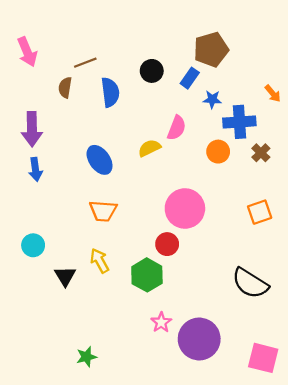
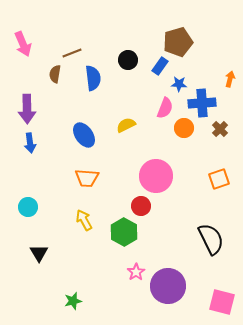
orange arrow: (273, 93) -> (230, 79), turned -126
pink semicircle: (177, 128) -> (165, 108), moved
black triangle: (65, 276) -> (39, 253), moved
black semicircle: (250, 283) -> (211, 239), turned -148

